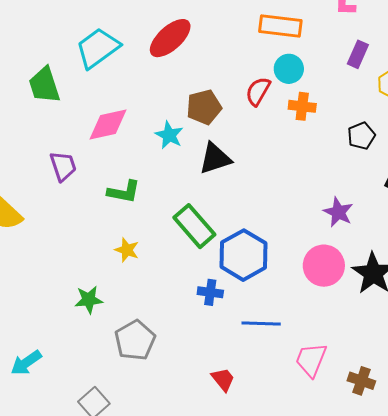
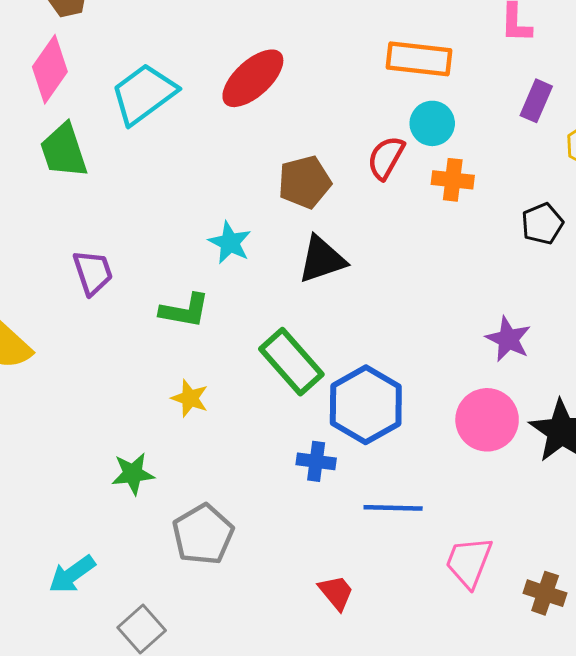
pink diamond: (108, 125) -> (50, 69), moved, turned -42
cyan star: (169, 135) -> (230, 243), moved
cyan arrow: (26, 363) -> (72, 574), moved

